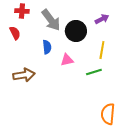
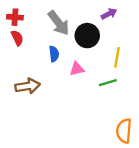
red cross: (22, 11) -> (15, 17), moved
purple arrow: (102, 19) -> (109, 14), moved

